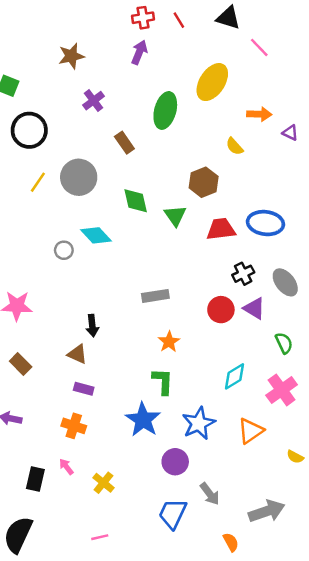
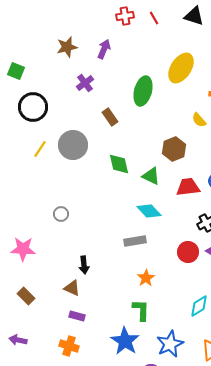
purple arrow: (139, 52) -> (104, 49), moved
green triangle: (175, 216) -> (151, 176), turned -30
cyan diamond: (96, 235) -> (149, 211), moved
gray circle: (64, 250) -> (61, 214), moved

